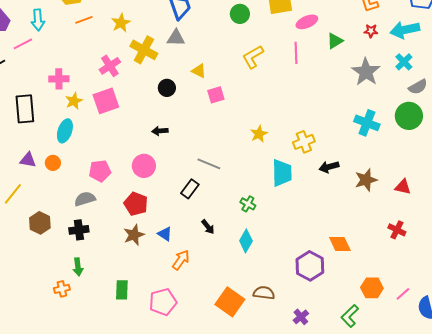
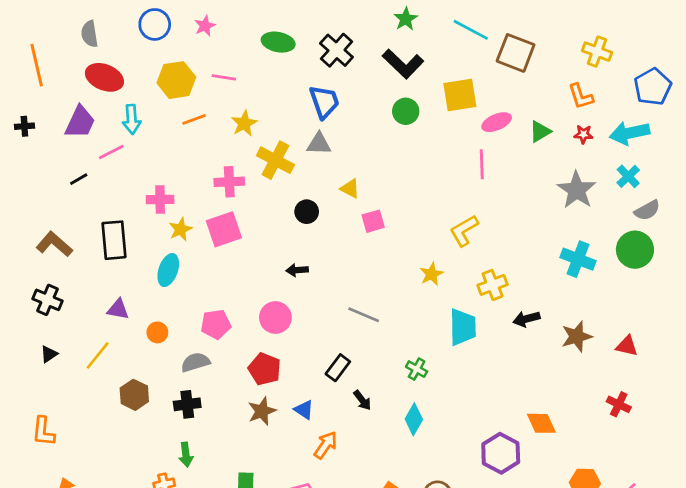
green triangle: (335, 41) -> (540, 132), moved
yellow L-shape: (253, 57) -> (464, 231), moved
pink cross: (110, 66) -> (229, 182), turned 30
orange circle: (53, 163) -> (157, 332), moved
black rectangle: (190, 189) -> (338, 368), moved

